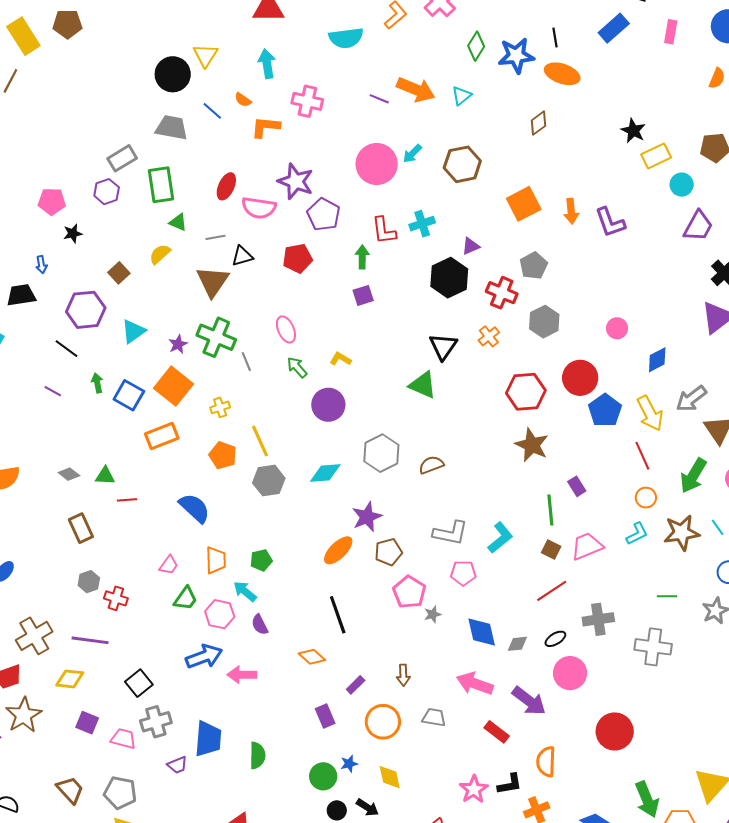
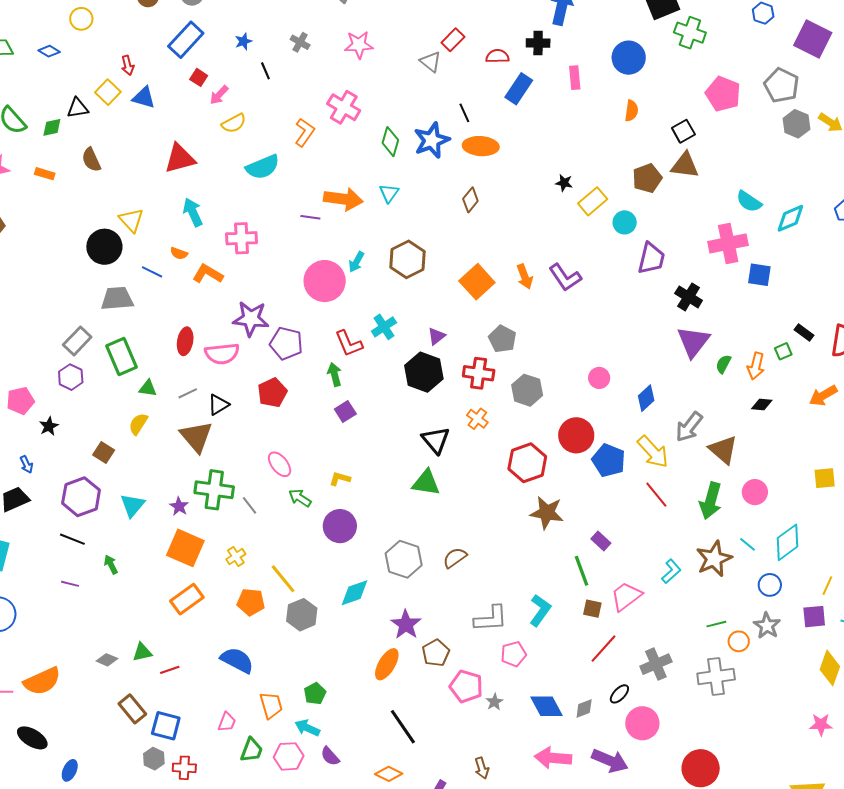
orange L-shape: (266, 127) -> (208, 274), turned 40
black star: (633, 131) -> (564, 183), size x0.7
blue square: (129, 395) -> (166, 726), moved
orange circle: (646, 498) -> (739, 641), moved

